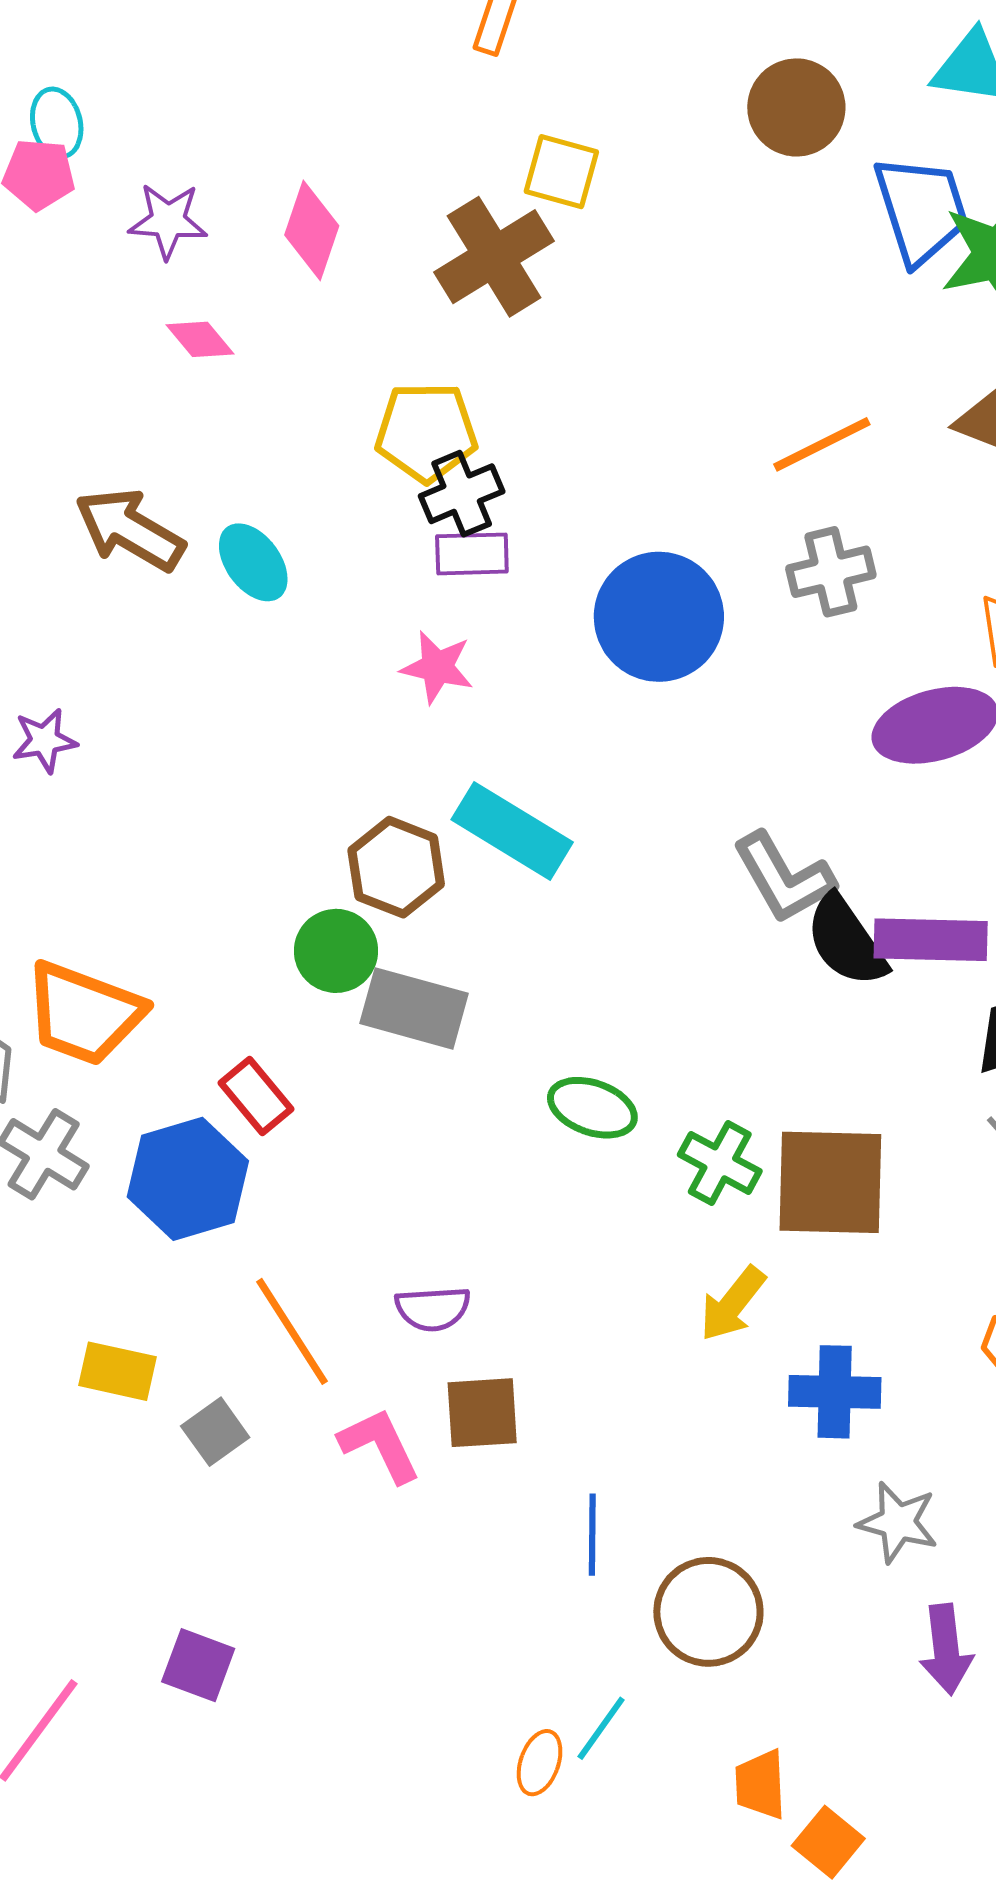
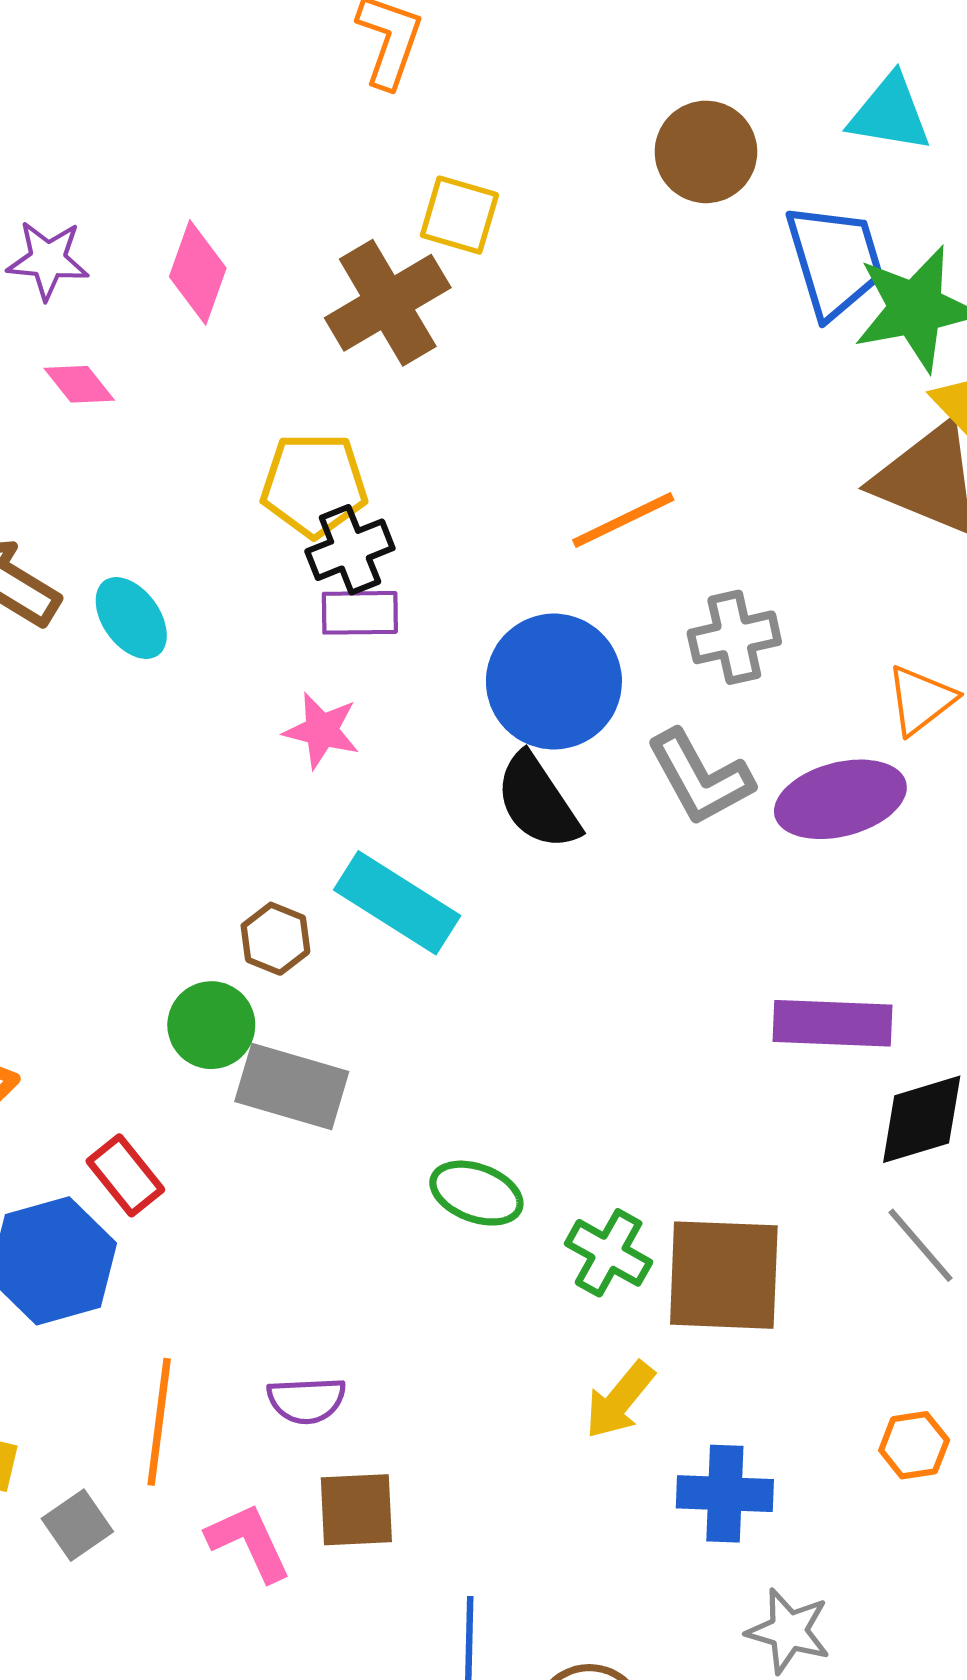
orange line: (822, 444) -> (623, 520), moved
brown hexagon: (396, 867) -> (275, 939), size x0.7
gray L-shape: (784, 878) -> (700, 777), moved
black semicircle: (846, 941) -> (538, 802), moved
orange line: (292, 1331) -> (159, 1422), turned 39

